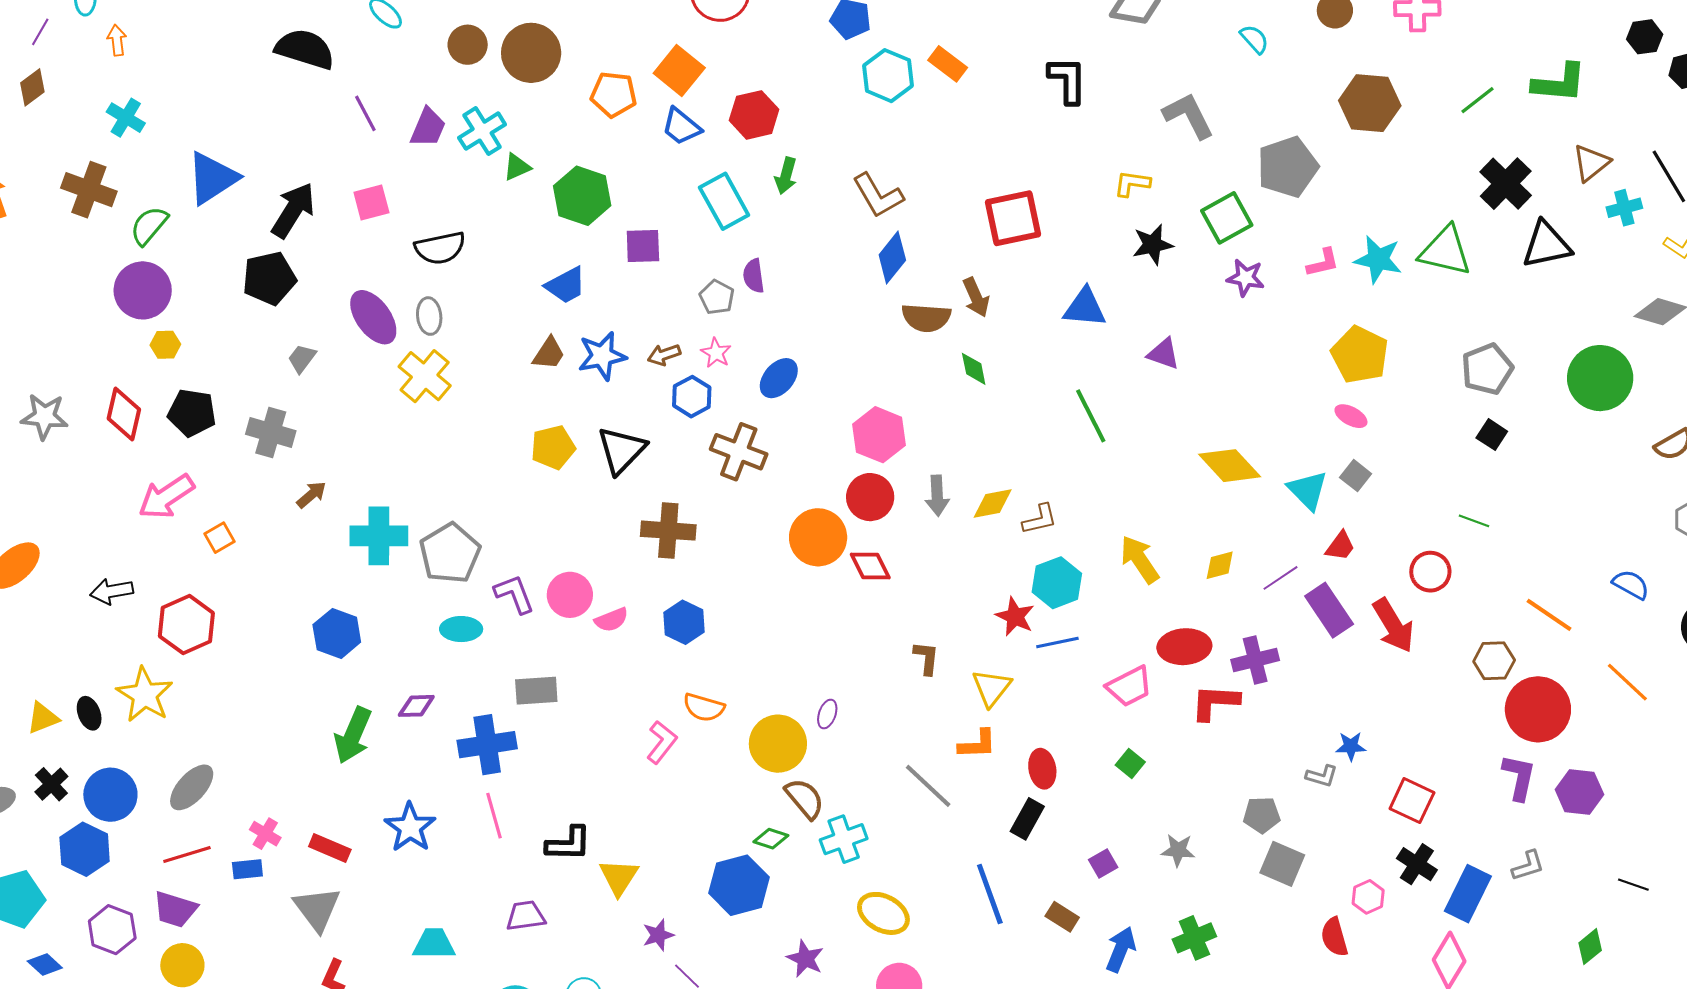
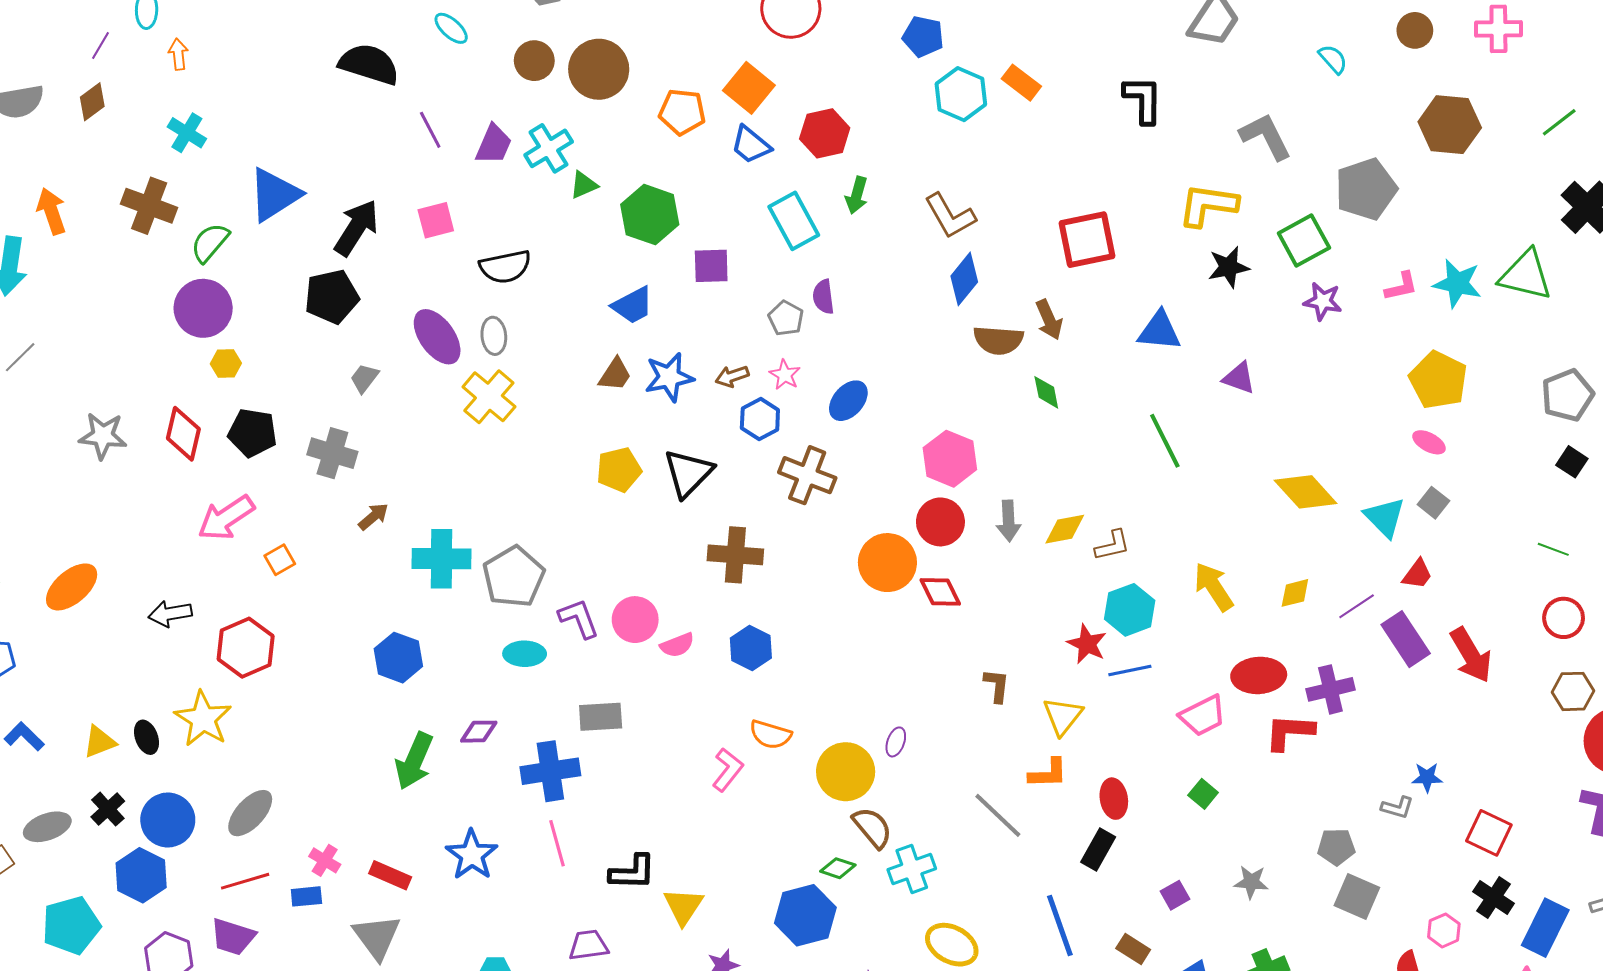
yellow L-shape: (1132, 184) -> (1208, 205), size x1.6
red circle: (1430, 572) -> (1564, 618), moved

